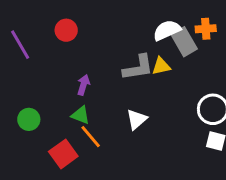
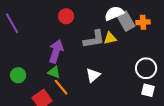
orange cross: (206, 29) -> (143, 22), moved
red circle: (66, 30) -> (66, 16), moved
purple arrow: (83, 85) -> (56, 51), size x1.6

